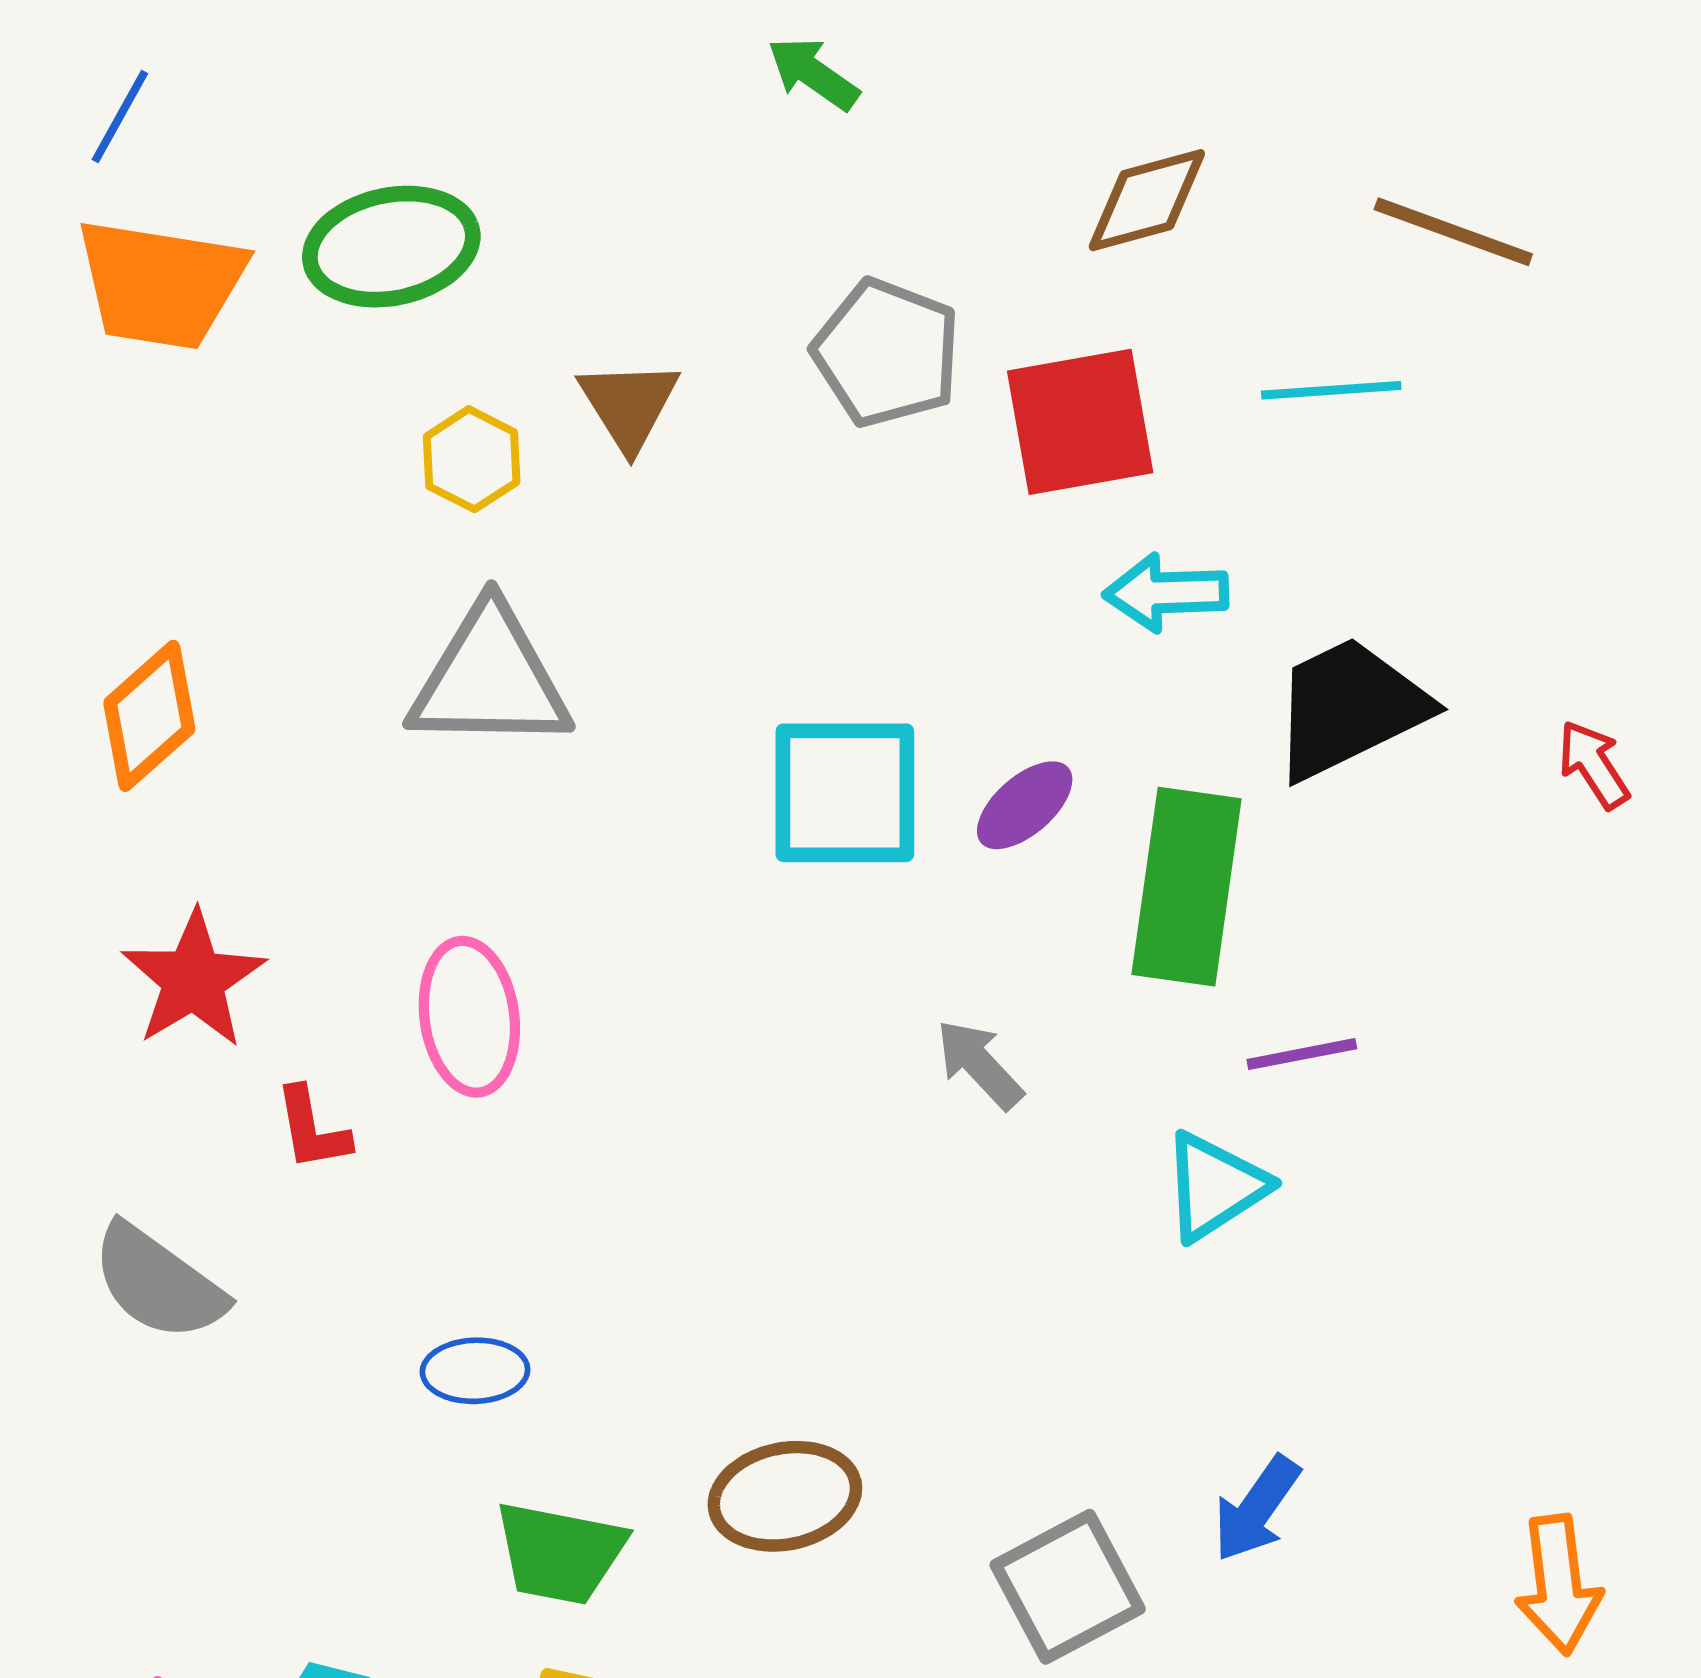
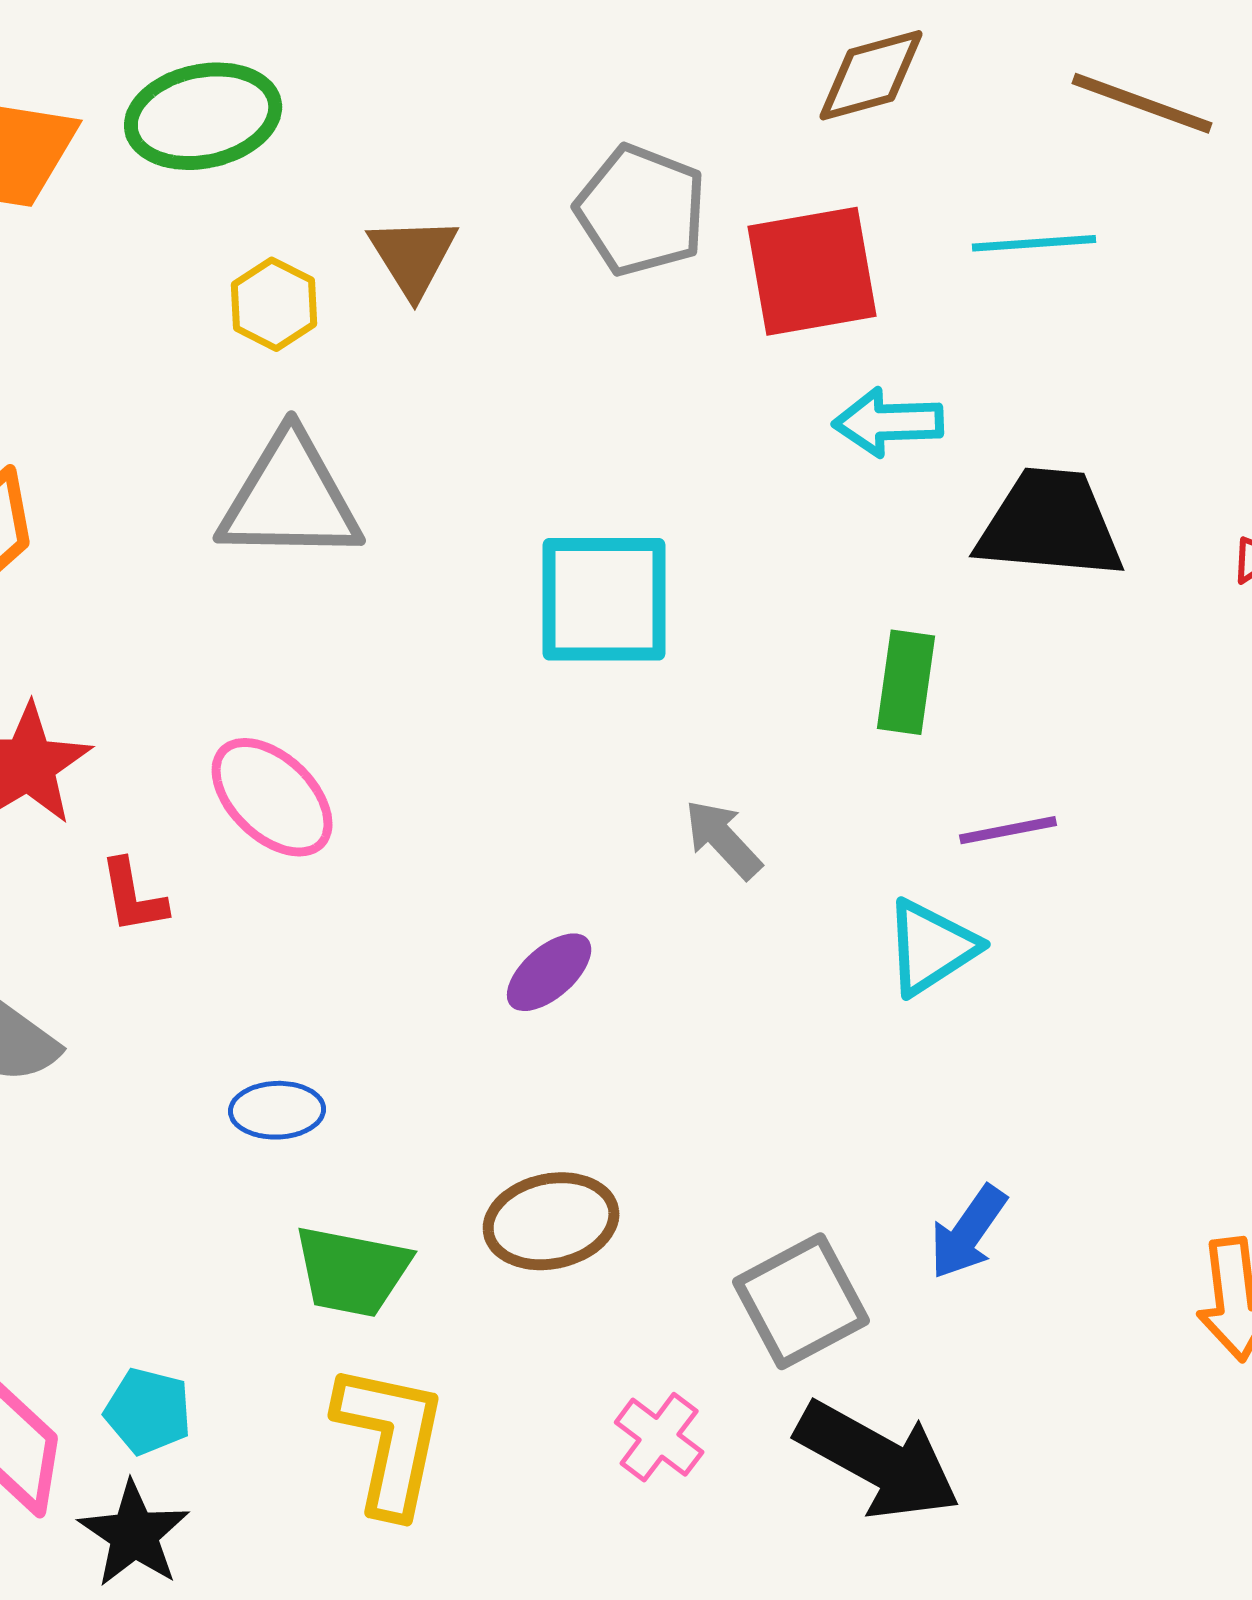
black trapezoid: (1349, 708) -> (1050, 524), turned 31
purple ellipse: (1025, 805) -> (549, 972), moved
green rectangle: (1186, 887) -> (906, 682), size x0.6
pink ellipse: (469, 1017) -> (272, 797), turned -38

